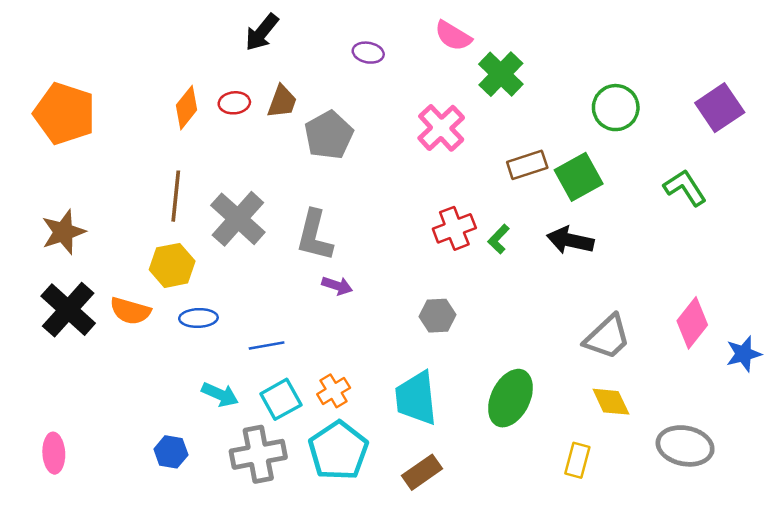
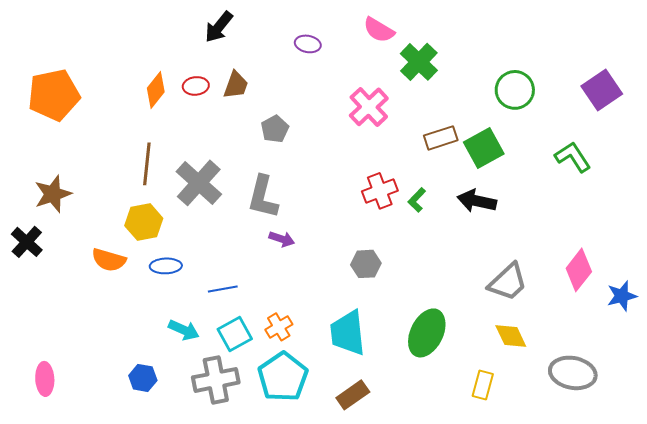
orange pentagon: (65, 114) -> (54, 95), turned -30
gray pentagon: (329, 135) -> (275, 129), moved, size x0.7
black cross: (68, 310) -> (27, 242), moved, size x0.7

